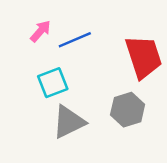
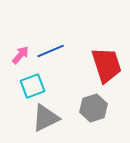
pink arrow: (40, 31) -> (21, 55), moved

